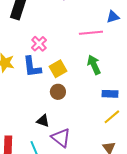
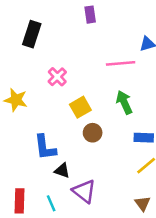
blue L-shape: (32, 67) -> (45, 147), moved
brown circle: (58, 92) -> (93, 133), moved

